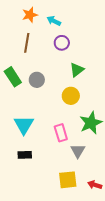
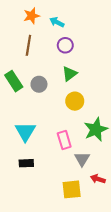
green triangle: (77, 70) -> (69, 74), moved
red arrow: (95, 185) -> (98, 179), moved

